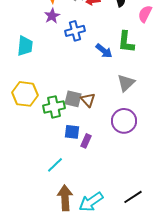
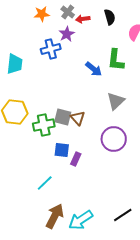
purple star: (52, 16) -> (67, 34), moved
blue cross: (75, 31) -> (51, 49), moved
brown arrow: (65, 198) -> (55, 216), turned 30

